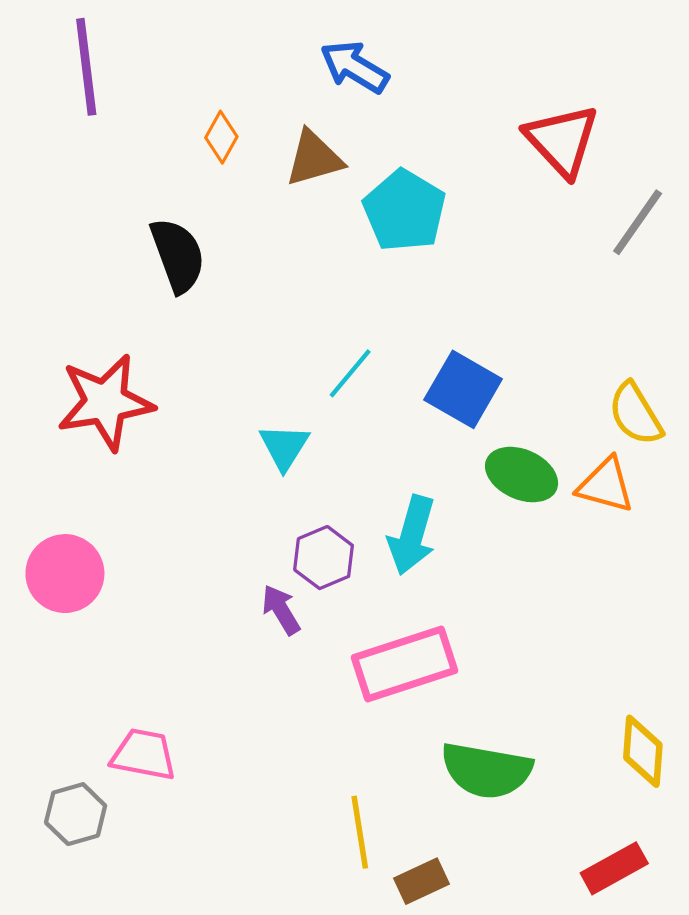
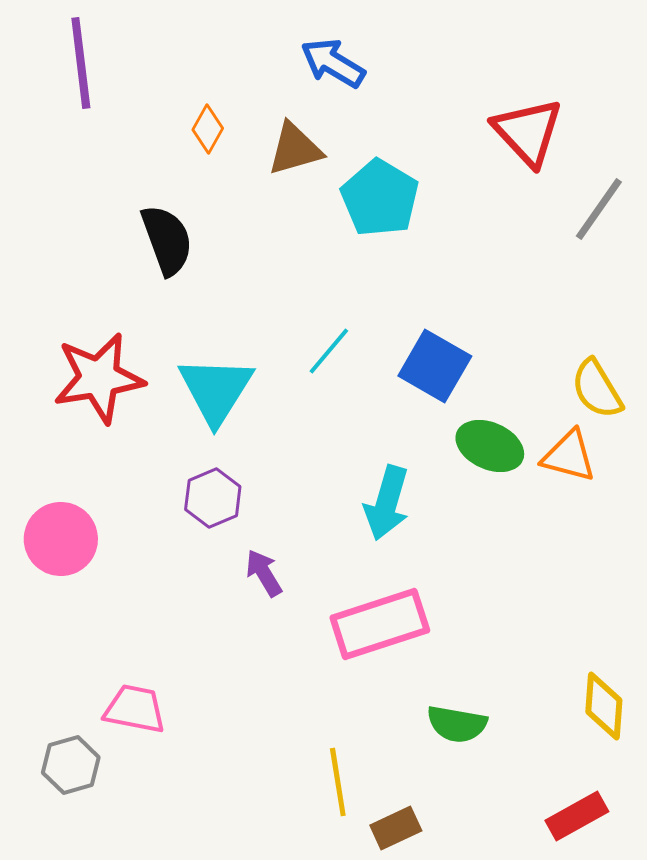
cyan triangle: (284, 447) -> (216, 390), moved, size x1.6
purple hexagon: (324, 558) -> (213, 498), moved
green semicircle: (486, 770) -> (457, 724), size x0.7

